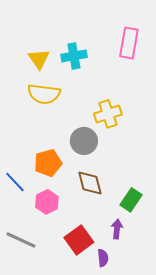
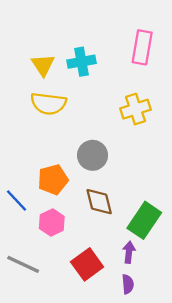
yellow cross: (108, 114) -> (135, 109), moved
green rectangle: (131, 200) -> (144, 220), size x1.4
purple semicircle: (103, 258) -> (128, 284), moved

